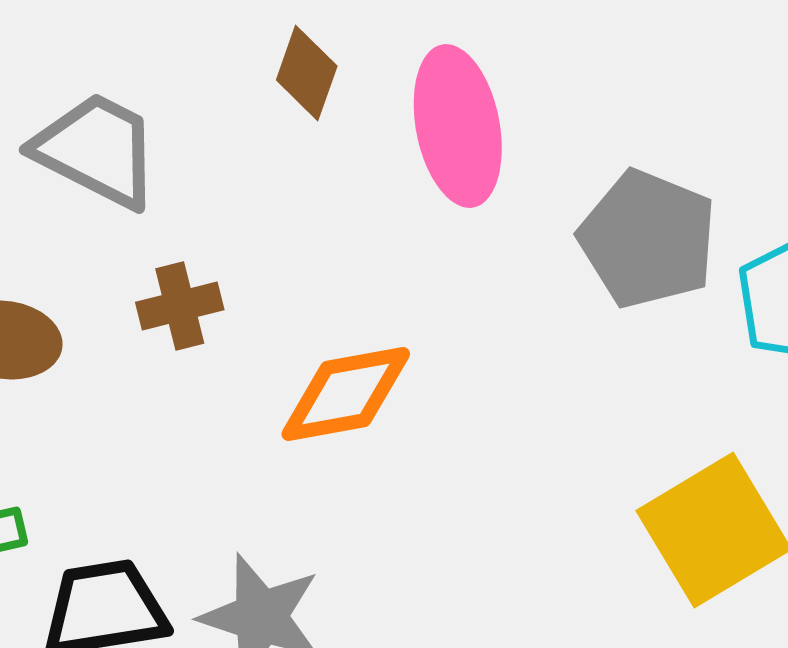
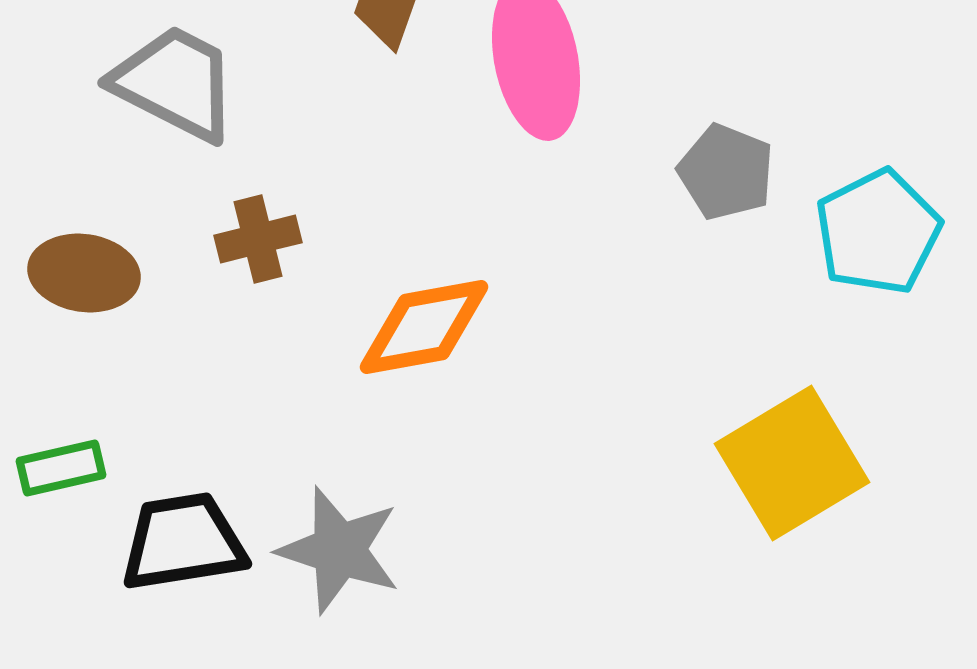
gray pentagon: (648, 239) -> (726, 172), size x0.7

